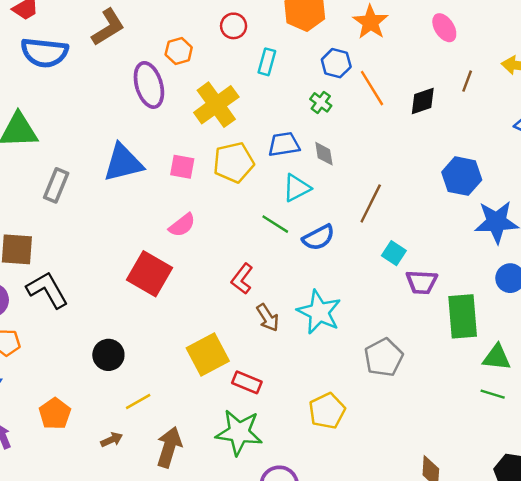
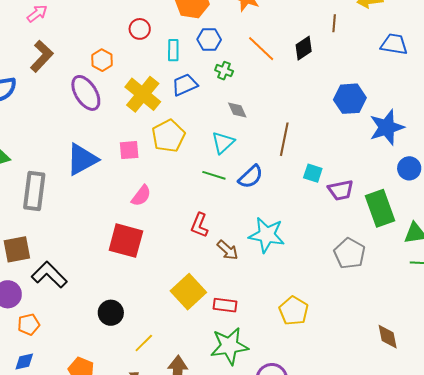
blue hexagon: (336, 63) -> (209, 39), moved
blue trapezoid: (284, 144) -> (185, 85), moved
gray rectangle: (56, 185) -> (34, 191), size x1.4
gray pentagon: (384, 357) -> (350, 254), moved

